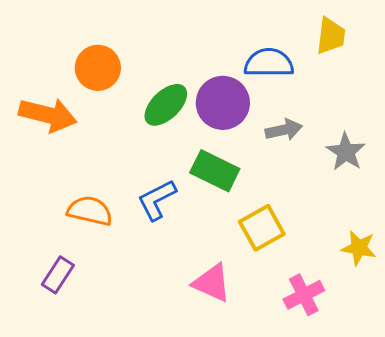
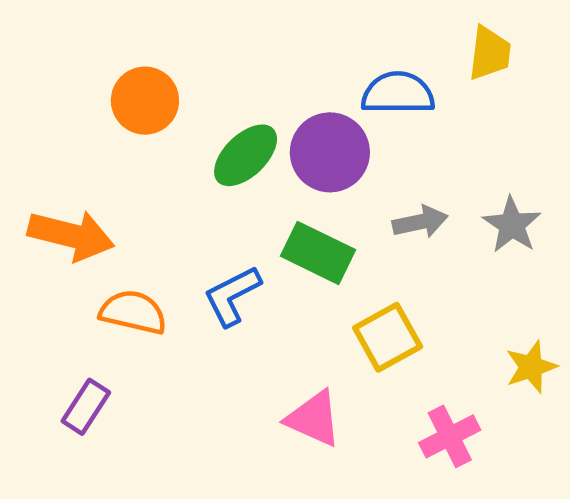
orange arrow: (48, 115) -> (71, 235), moved
gray arrow: (284, 130) -> (420, 222), moved
yellow star: (359, 248) -> (531, 367), turned -30

